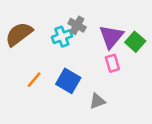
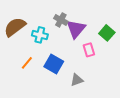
cyan cross: (62, 37) -> (40, 35), moved, turned 35
purple triangle: (111, 37) -> (76, 29), moved

